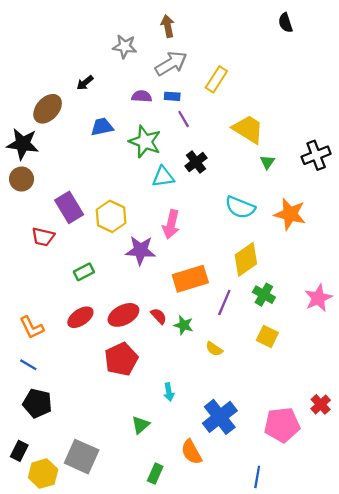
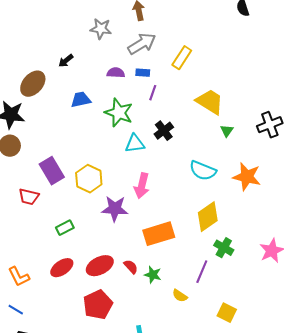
purple line: (184, 119) -> (153, 93), turned 49
purple line: (224, 302) -> (202, 272), moved
yellow square: (267, 336) -> (227, 313), moved

